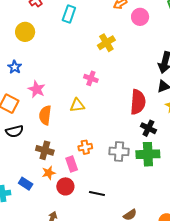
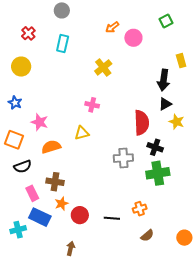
orange semicircle: (45, 115) -> (51, 147), turned 72
orange cross: (85, 147) -> (140, 209), moved
gray cross: (119, 151) -> (123, 158), moved
pink rectangle: (72, 164) -> (32, 193), moved
blue rectangle: (26, 184) -> (40, 217), size x1.5

